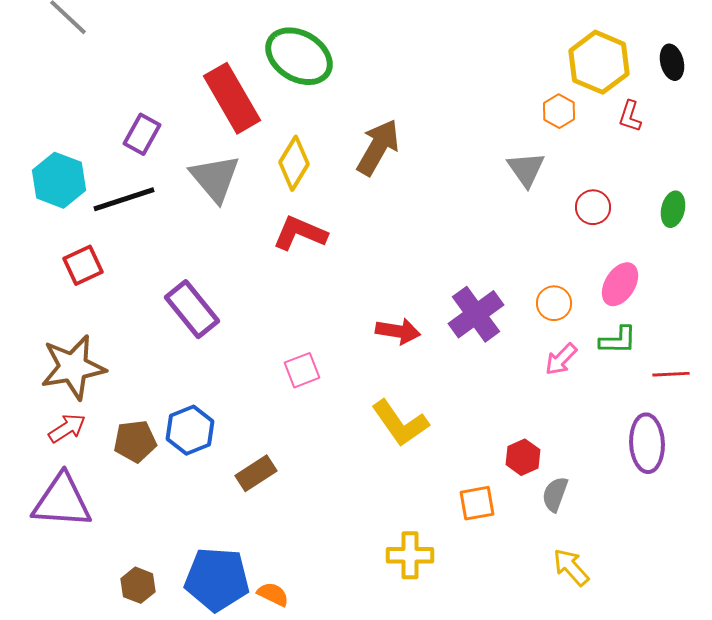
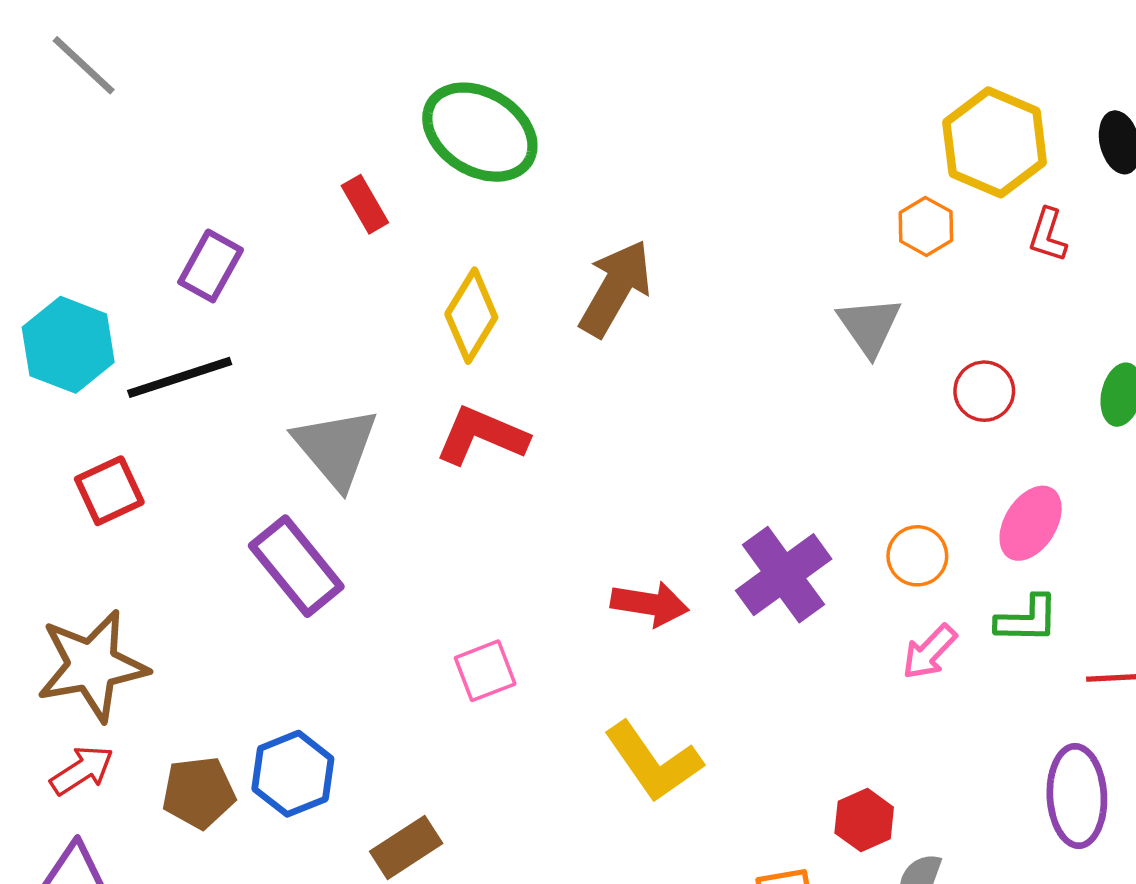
red rectangle: (232, 98) -> (365, 204), size x0.5
gray triangle: (215, 178) -> (336, 448), moved

